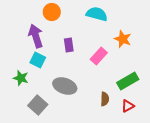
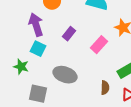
purple rectangle: (69, 45) -> (69, 34), turned 48
gray square: (38, 105) -> (38, 94), turned -30

